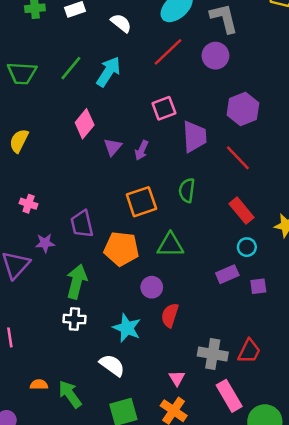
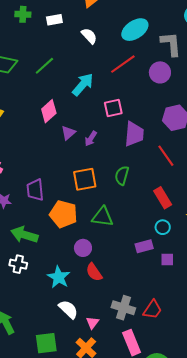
cyan arrow: (108, 72) -> (83, 84), moved
green arrow: (77, 281) -> (24, 235), turned -96
red semicircle: (170, 315) -> (94, 272), turned -60
white semicircle: (112, 365) -> (68, 309), moved

